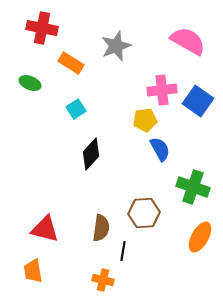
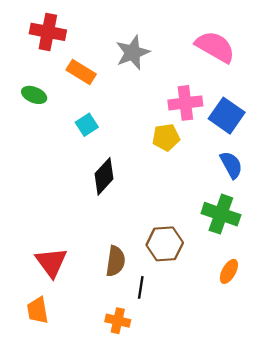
blue semicircle: (160, 149) -> (231, 165), moved
red triangle: (45, 229) -> (51, 262), turned 40
orange ellipse: (200, 237) -> (229, 271), size x0.7

